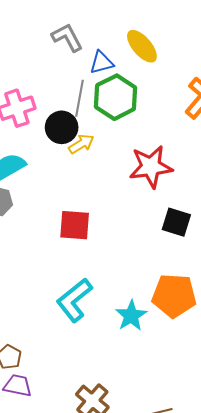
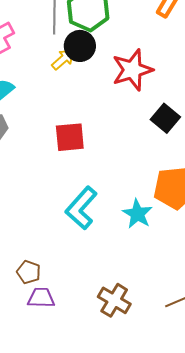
black circle: (62, 127) -> (80, 46), moved
black square: (176, 222) -> (165, 118), turned 32

